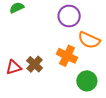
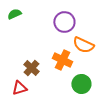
red triangle: (14, 67) -> (19, 88), moved

